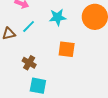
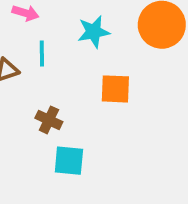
cyan line: (29, 27) -> (42, 54), turned -40

